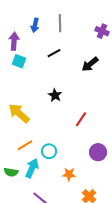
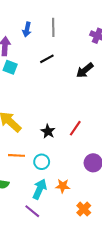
black star: (55, 95) -> (48, 131), moved
orange line: (25, 145) -> (16, 155), turned 35
cyan arrow: (32, 168) -> (40, 189), moved

